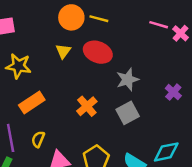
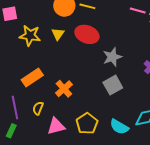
yellow star: (18, 66) -> (30, 36), moved
orange cross: (87, 106) -> (64, 89), moved

